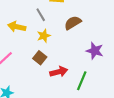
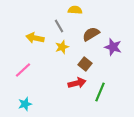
purple star: (95, 51) -> (113, 47), moved
brown square: (40, 58) -> (85, 64), moved

